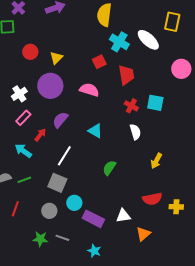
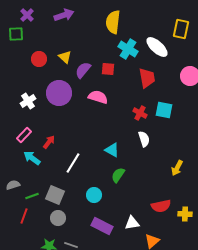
yellow triangle: (56, 58) -> (65, 57), moved, turned -32
red square: (99, 62) -> (108, 69), turned 32
red trapezoid: (126, 75) -> (147, 78), moved
pink rectangle: (23, 118) -> (24, 135), moved
purple semicircle: (60, 120) -> (83, 70), moved
cyan triangle: (95, 131) -> (112, 150), moved
yellow arrow: (156, 161) -> (177, 168), moved
green line: (24, 180) -> (32, 196), moved
gray square: (57, 183) -> (55, 195), moved
cyan circle: (74, 203) -> (94, 195), moved

